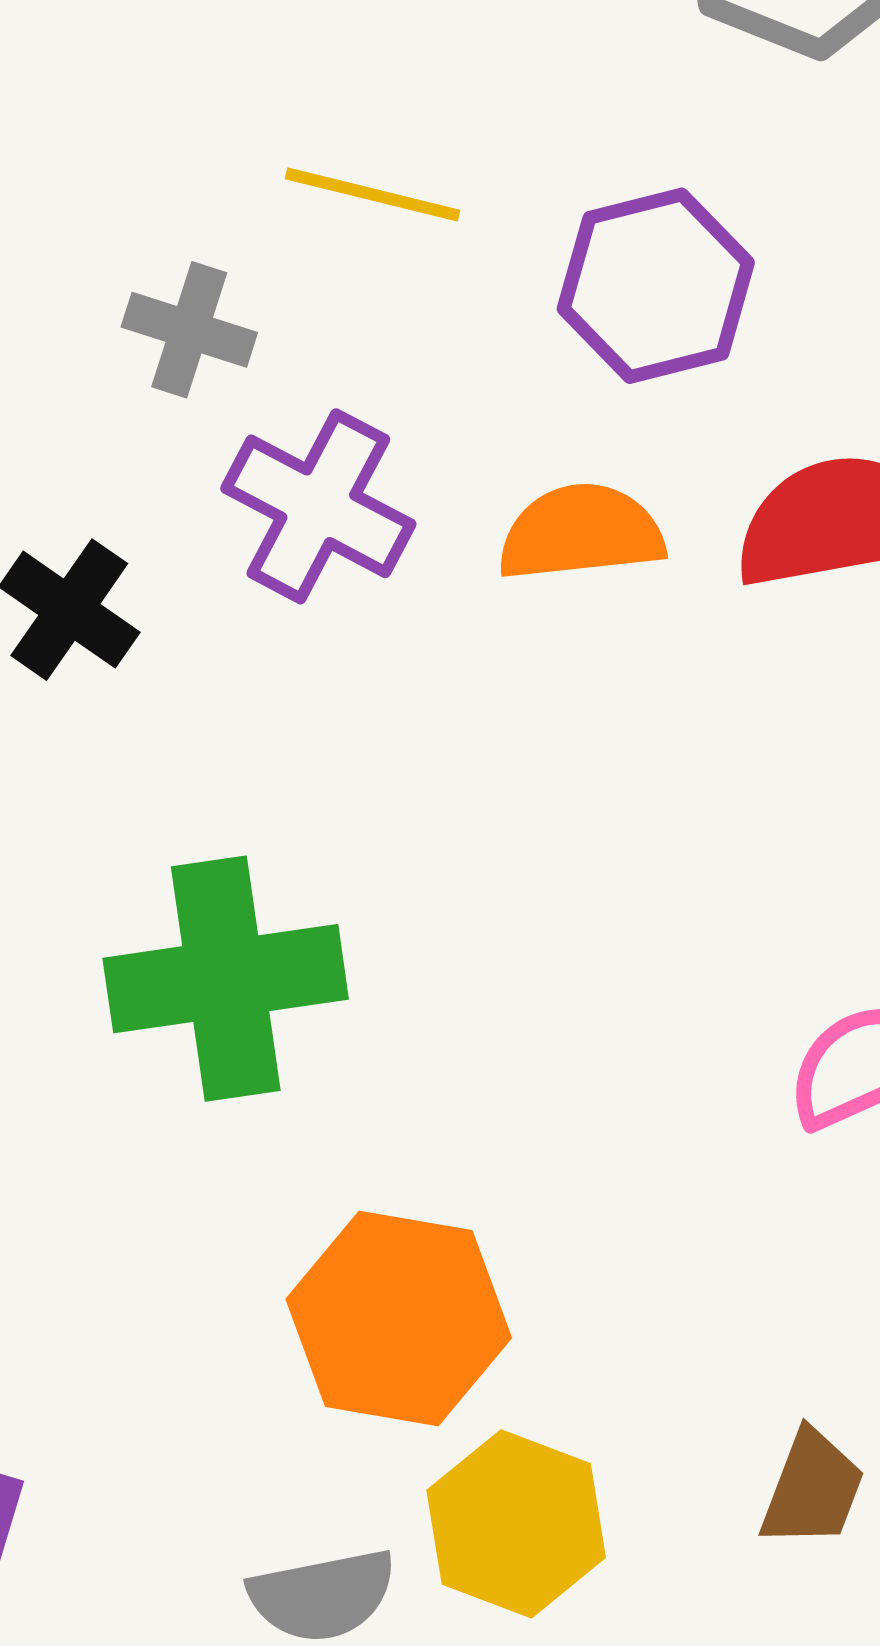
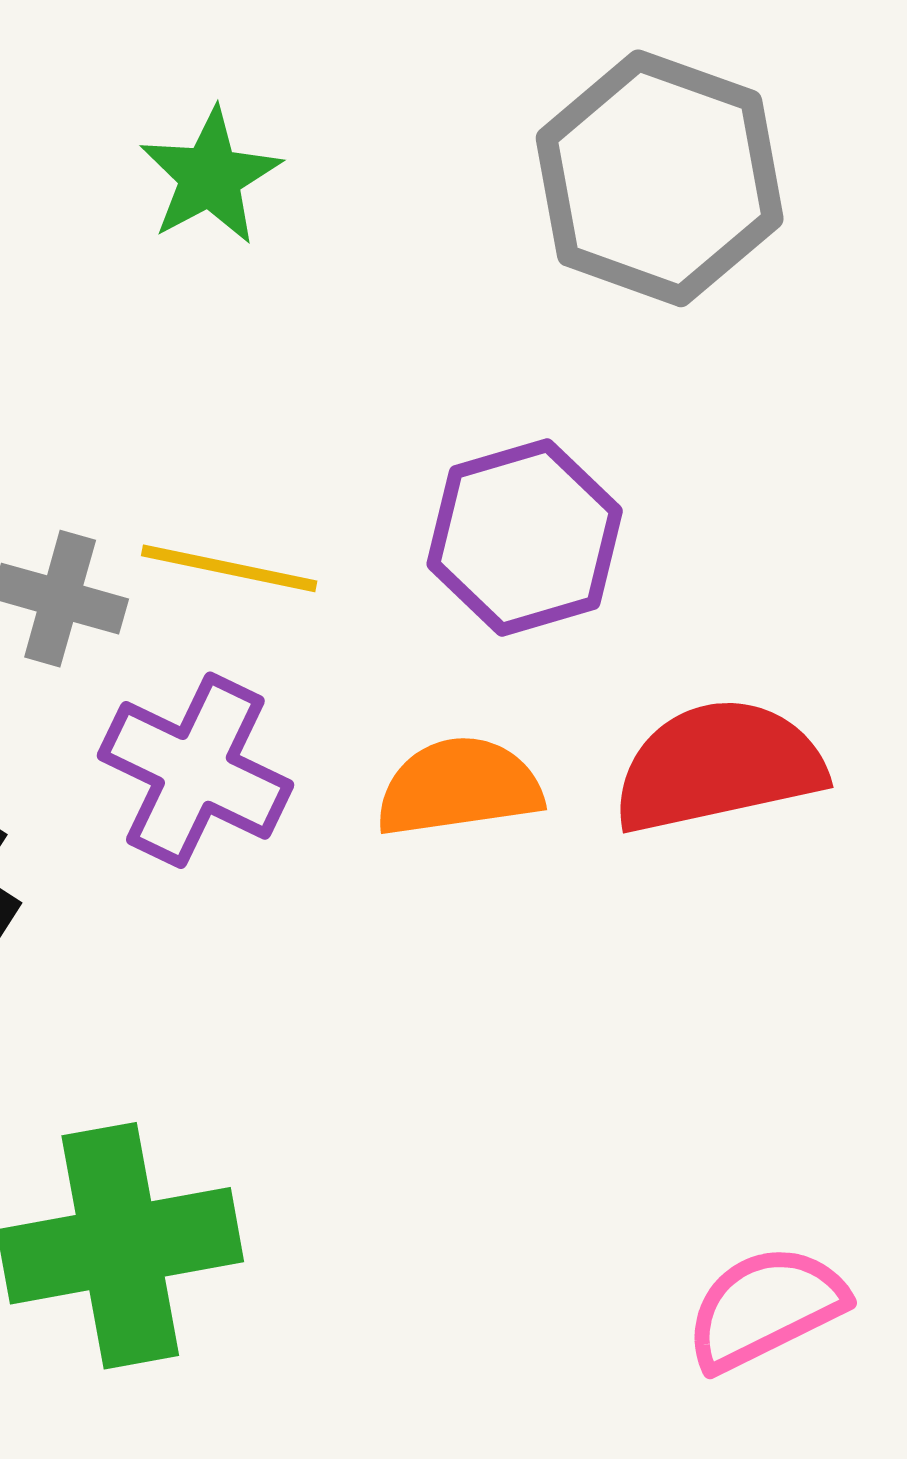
yellow line: (373, 195) -> (229, 568), moved

